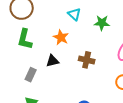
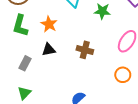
orange star: (61, 37) -> (49, 24), moved

